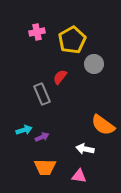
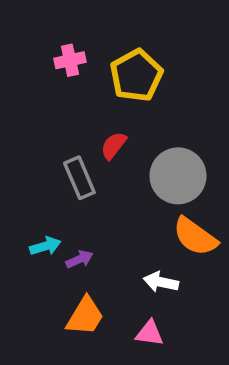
gray circle: (94, 64) -> (178, 176), moved, size x1.5
orange trapezoid: (45, 167) -> (85, 316), turned -60

